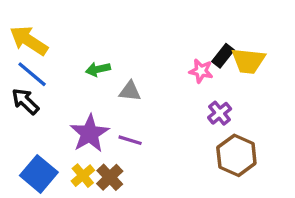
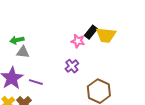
gray triangle: (130, 91) -> (23, 52), moved
purple cross: (220, 113) -> (72, 66), moved

